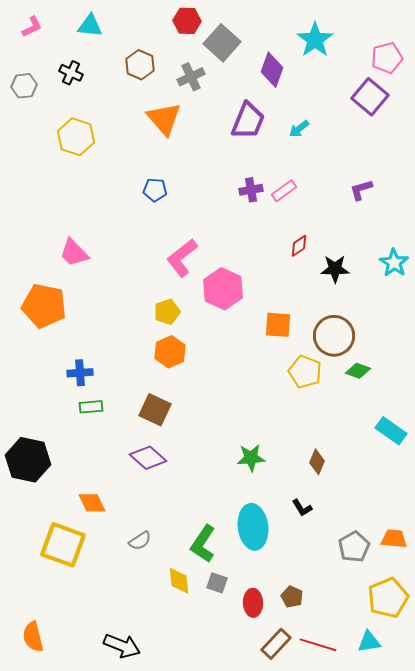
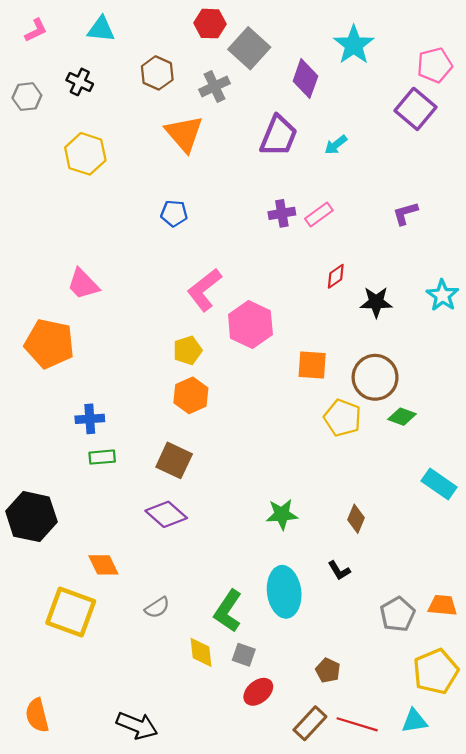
red ellipse: (253, 603) -> (258, 692), moved, turned 52

